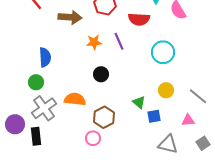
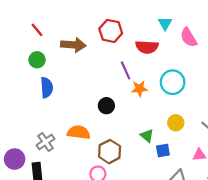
orange star: (94, 42) -> (139, 89), moved
green circle: (36, 82) -> (37, 60), moved
gray cross: (44, 108) -> (46, 142), size x0.7

